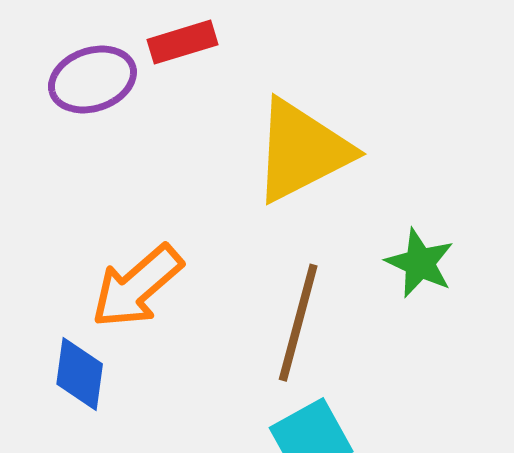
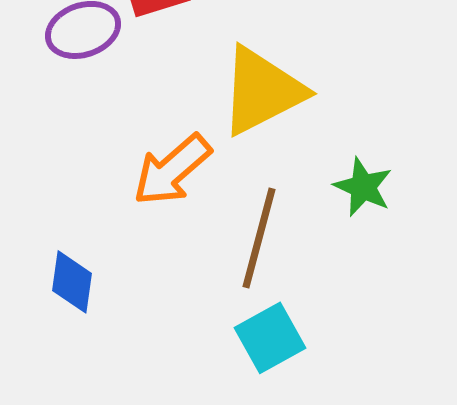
orange arrow: (137, 286) -> (172, 170), moved

